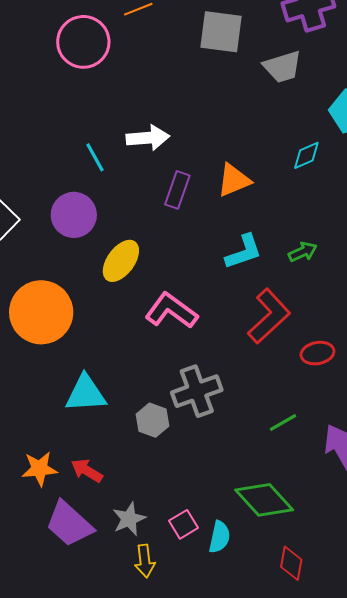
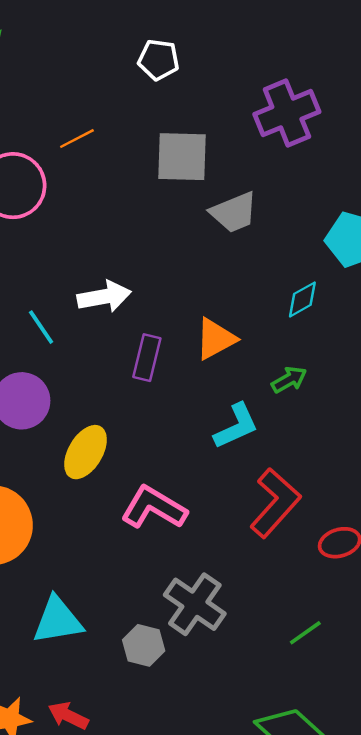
gray trapezoid: (282, 67) -> (234, 212), moved
green arrow: (303, 252) -> (289, 380), moved
gray cross: (197, 391) -> (195, 604), turned -30

